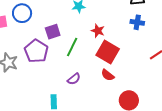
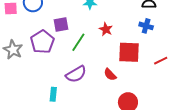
red square: (108, 52) -> (129, 52), moved, turned -35
purple semicircle: (74, 79) -> (76, 74), size x1.5

